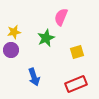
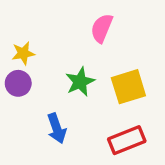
green star: (46, 38) -> (80, 82), moved
yellow square: (77, 52) -> (128, 87), size x1.5

